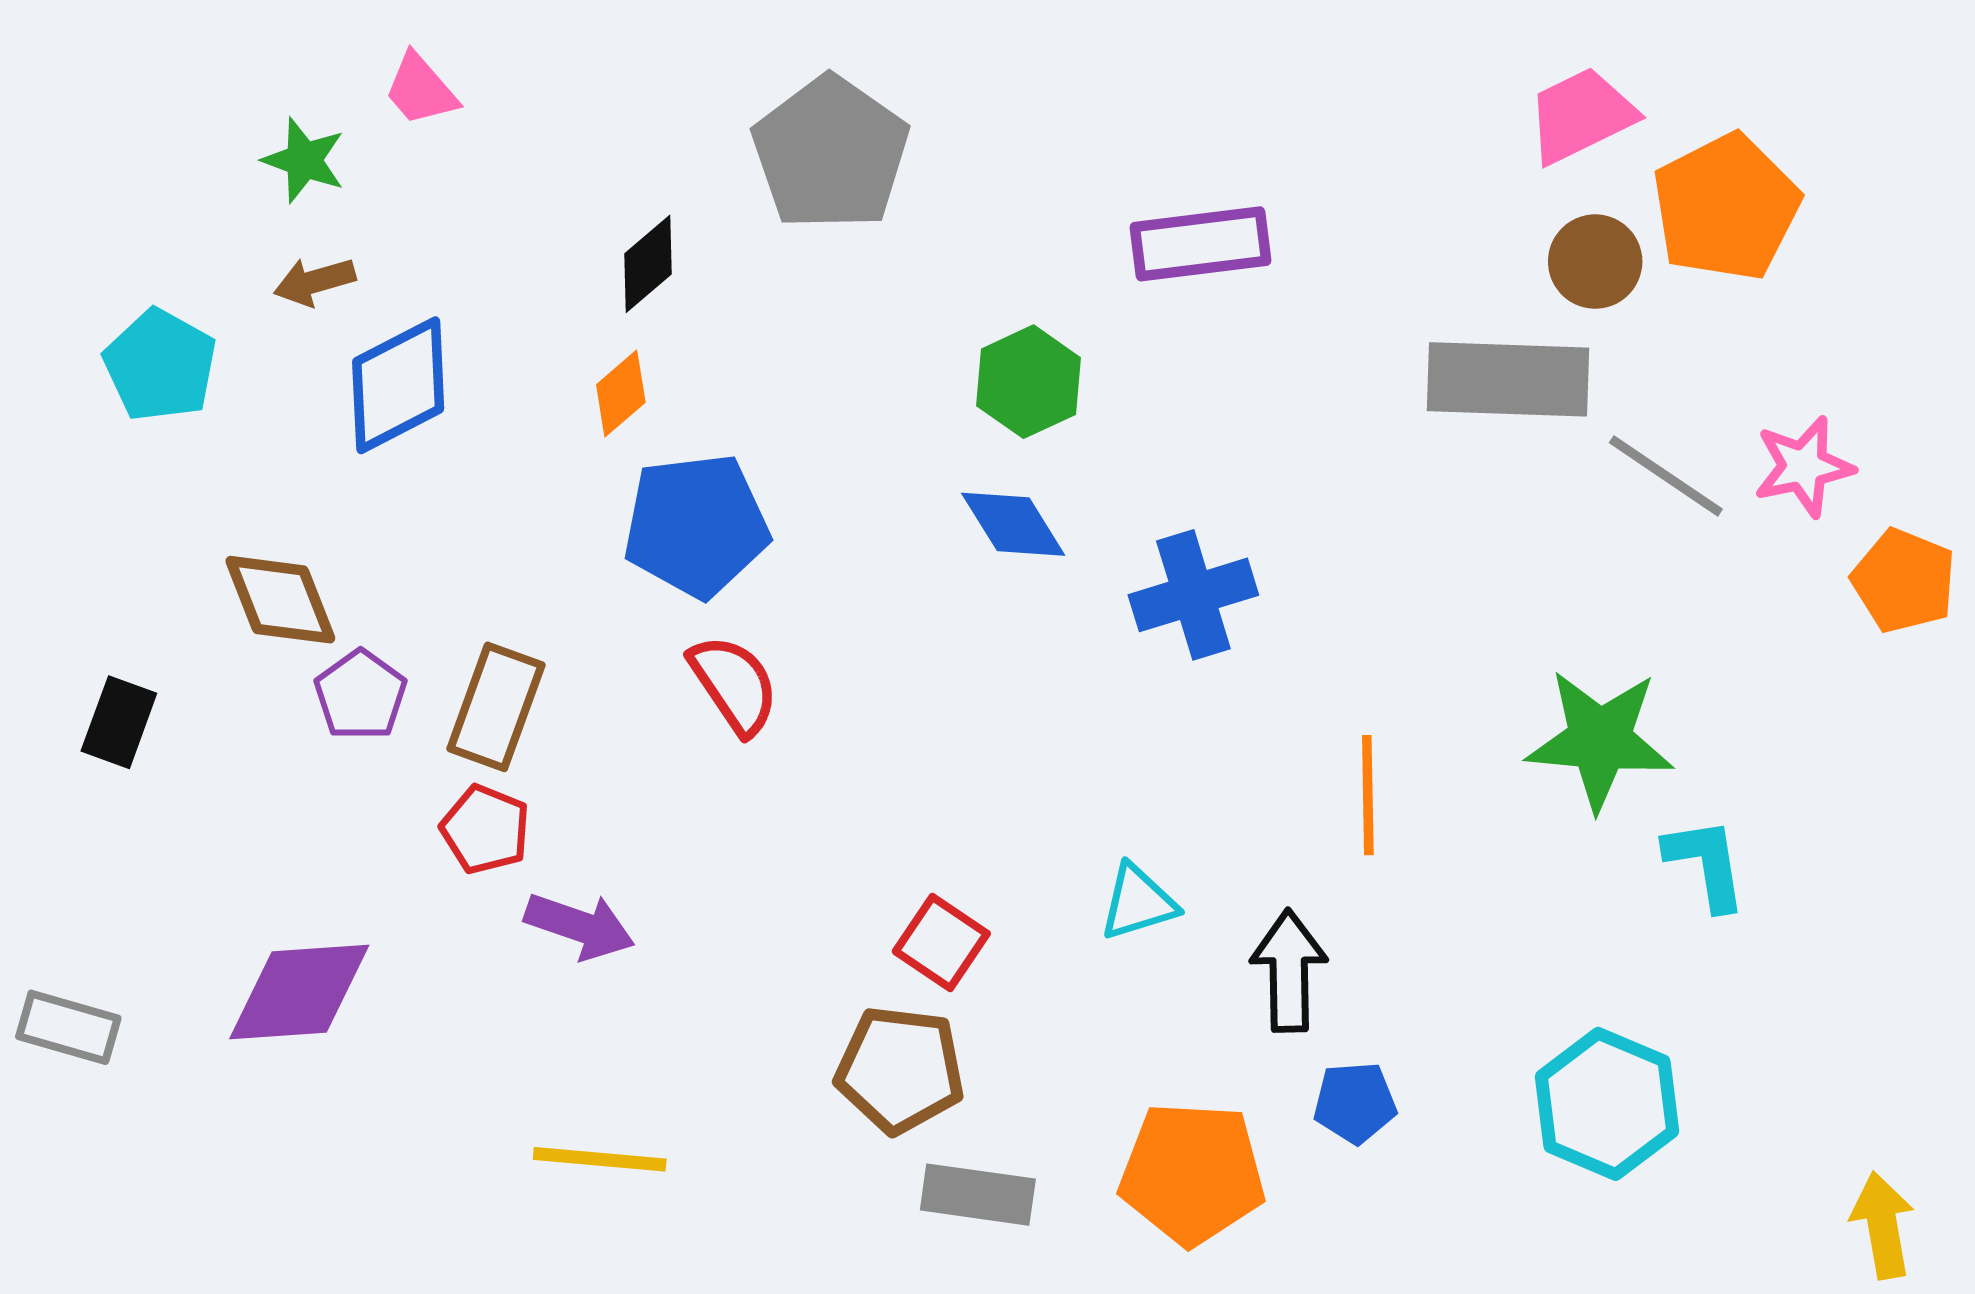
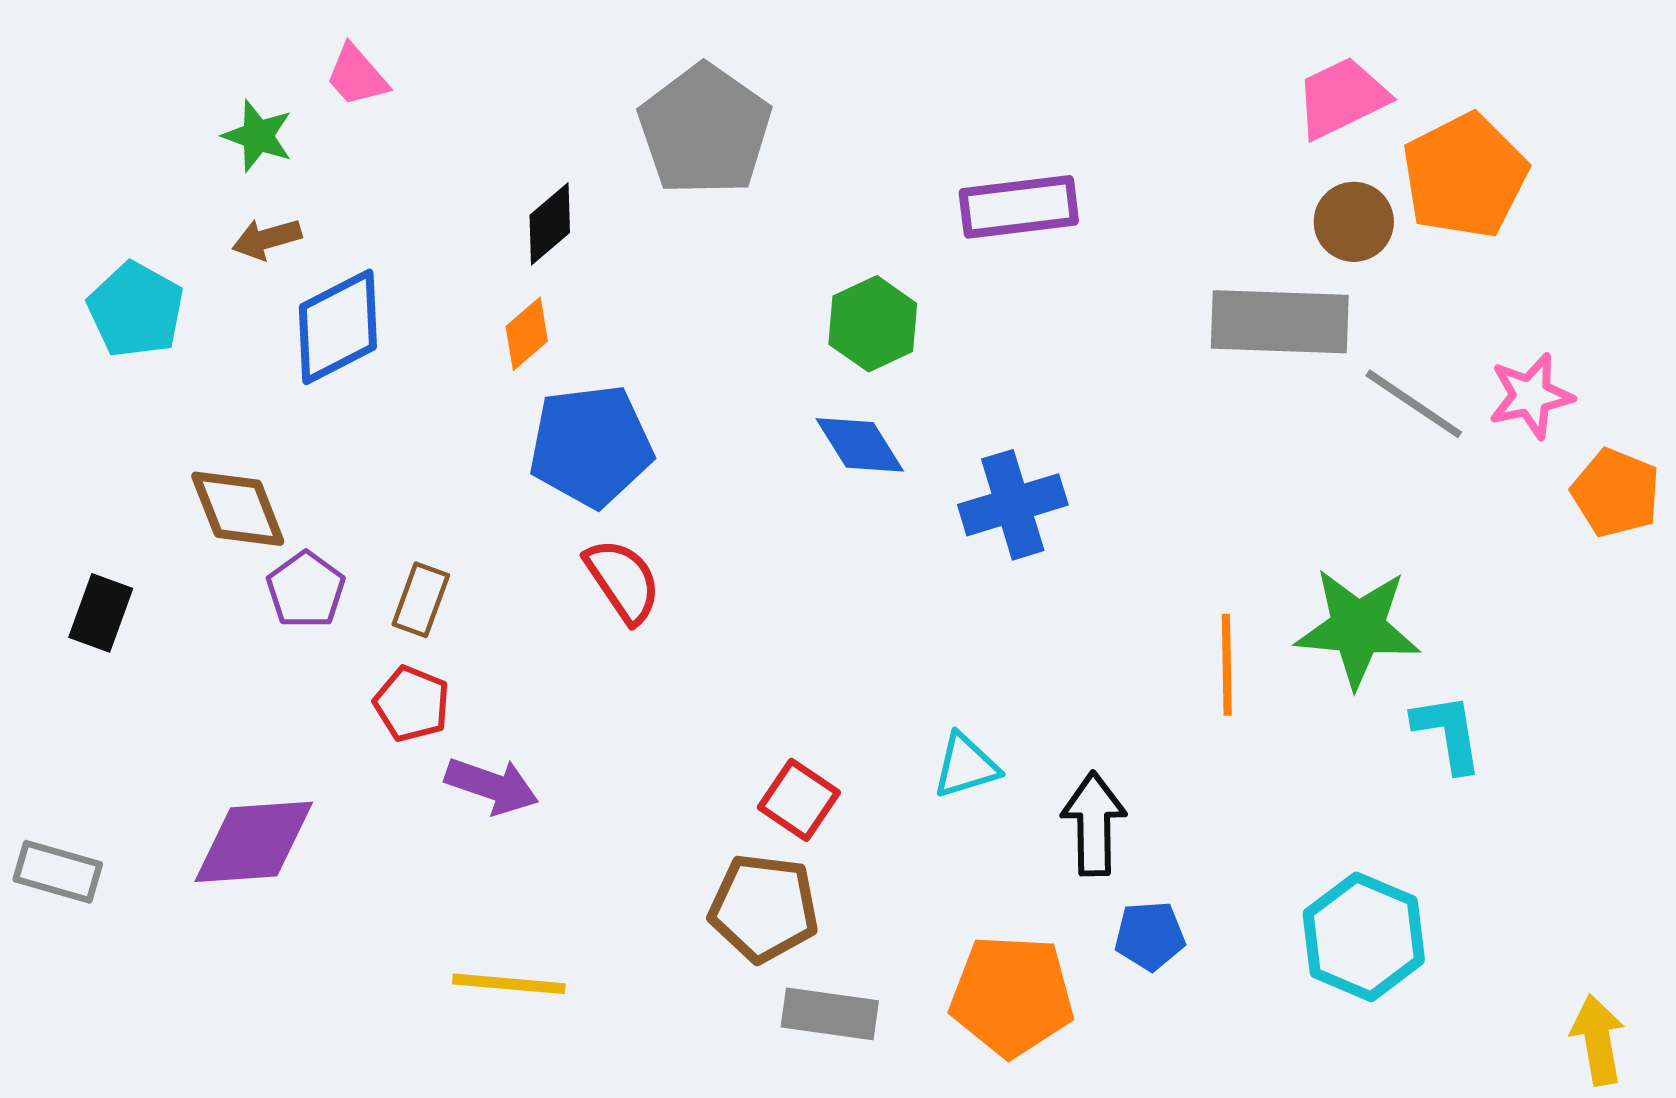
brown rectangle: (496, 707) -> (421, 600), size x0.7
orange line: (1368, 795) -> (1227, 665), moved

